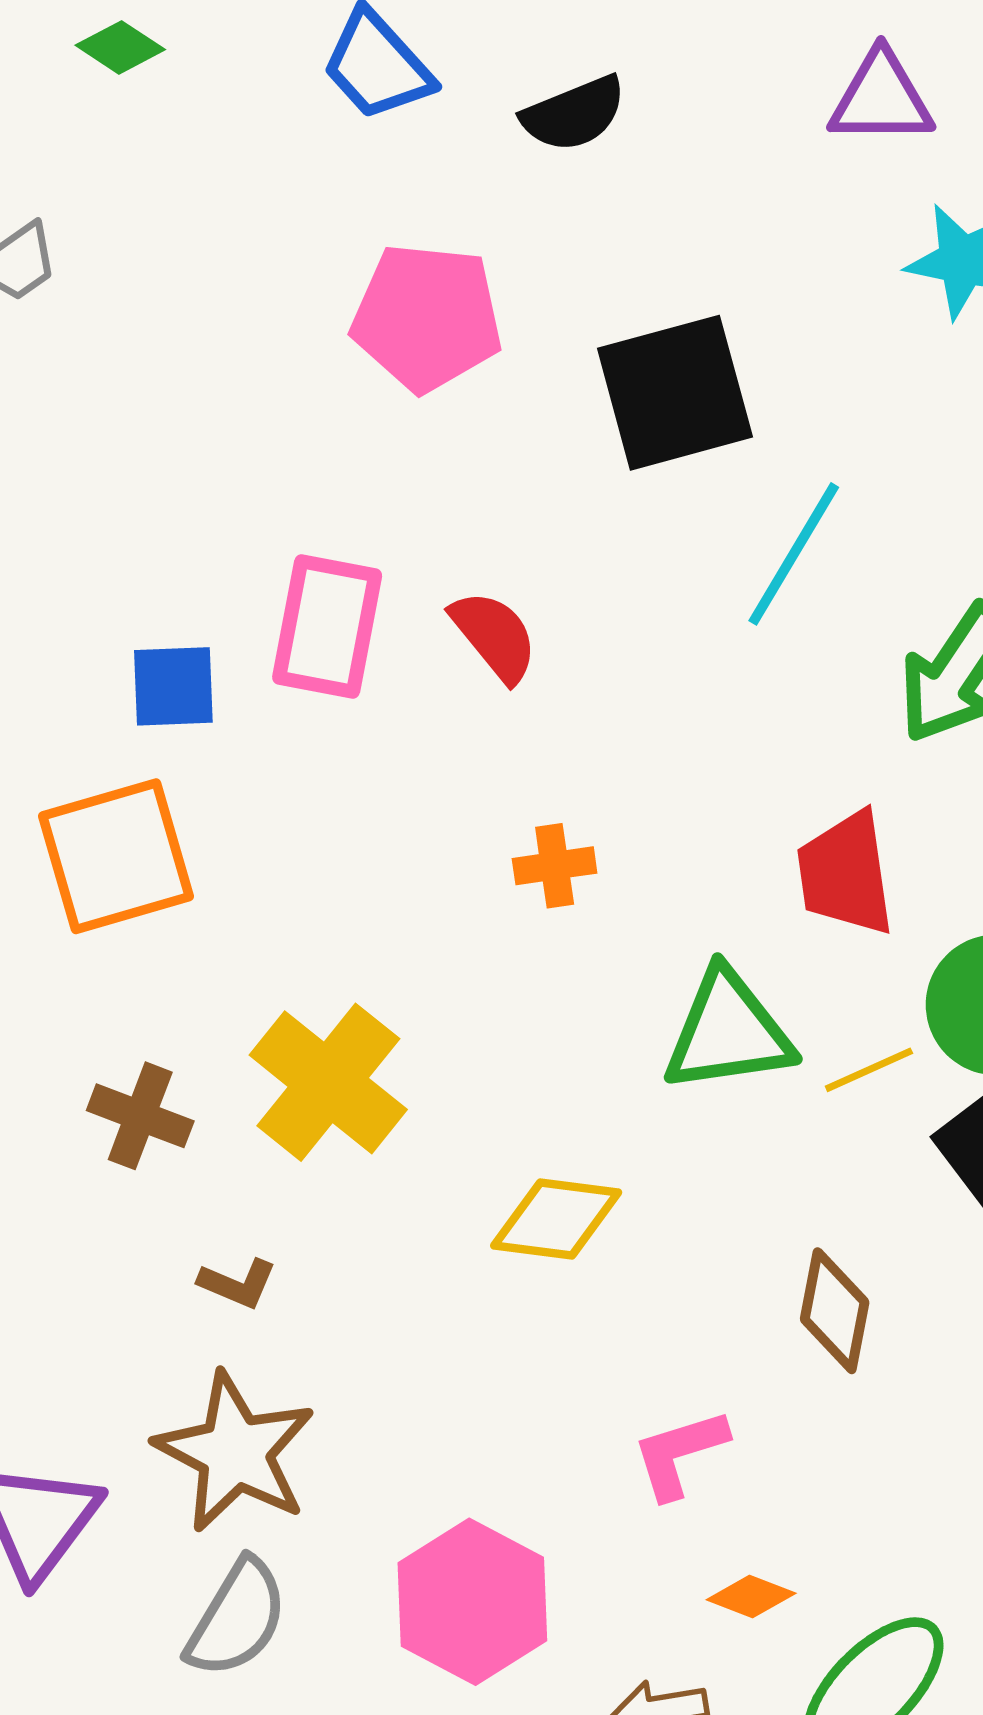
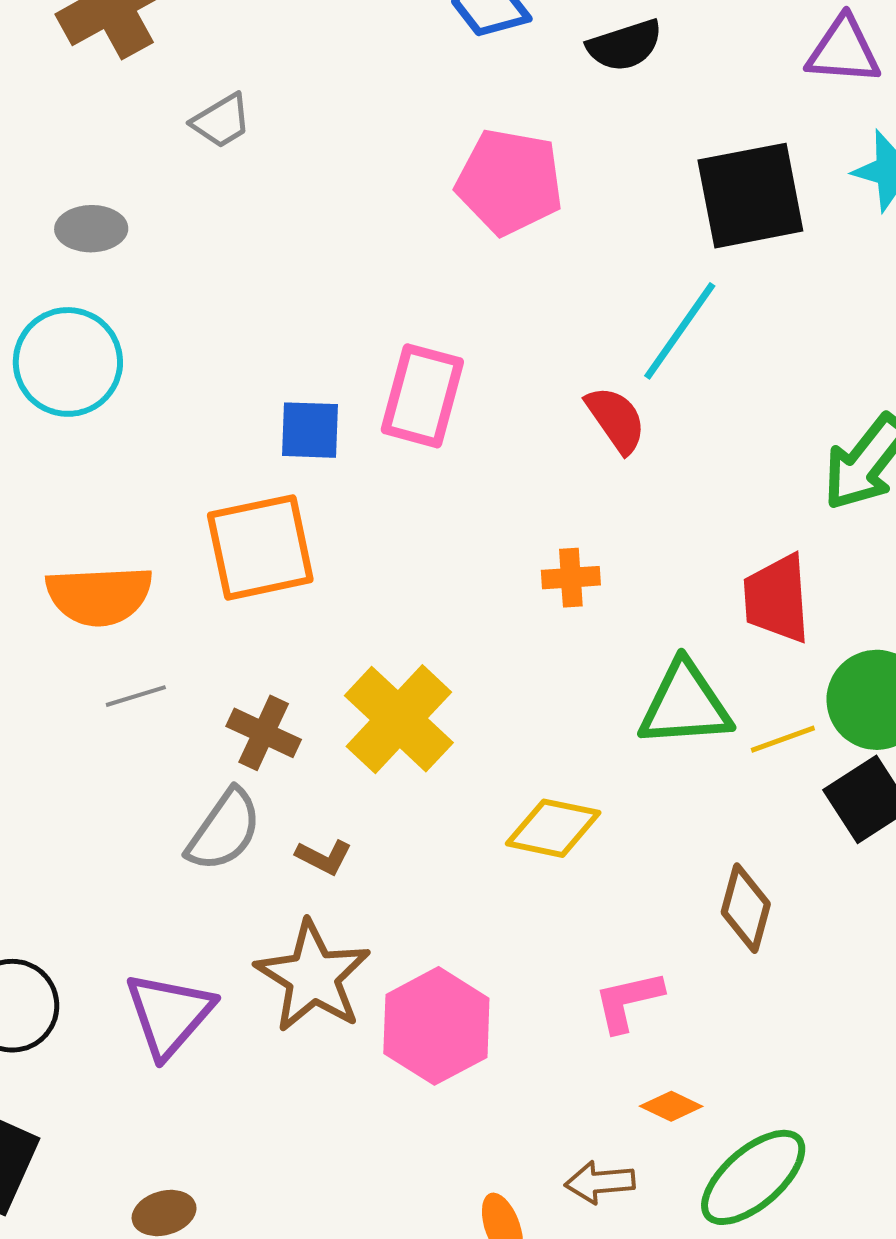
black square: (675, 393) -> (750, 196), moved
cyan line: (794, 554) -> (680, 331), moved
red semicircle: (494, 636) -> (616, 420), moved
pink hexagon: (472, 1602) -> (436, 1026), moved
gray semicircle: (237, 1618) -> (224, 830), moved

